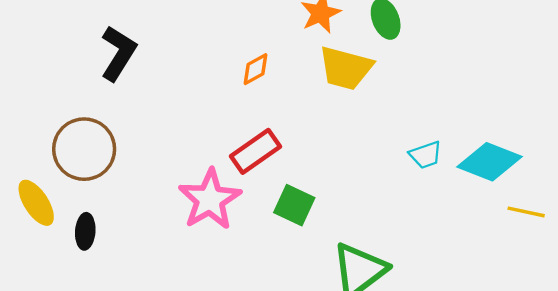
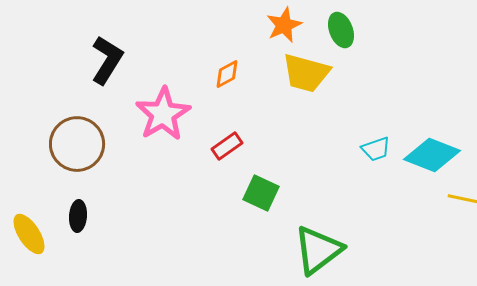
red rectangle: (255, 151) -> (227, 146), size x0.7
pink star: (210, 199) -> (163, 114), moved
yellow ellipse: (36, 203) -> (29, 234), moved

